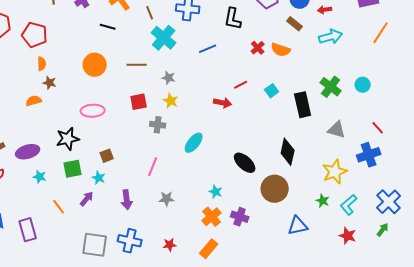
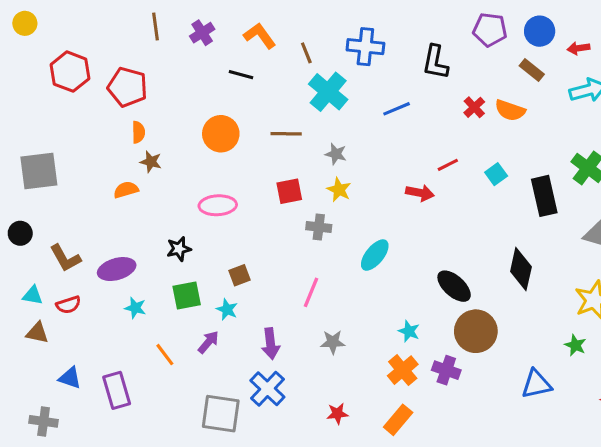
black star: (68, 139) -> (179, 249), size x0.7
brown circle: (275, 189) -> (476, 331), moved
blue cross: (130, 241) -> (267, 389), moved, turned 30

